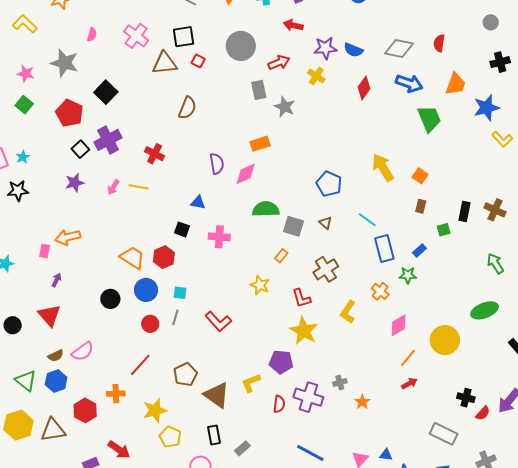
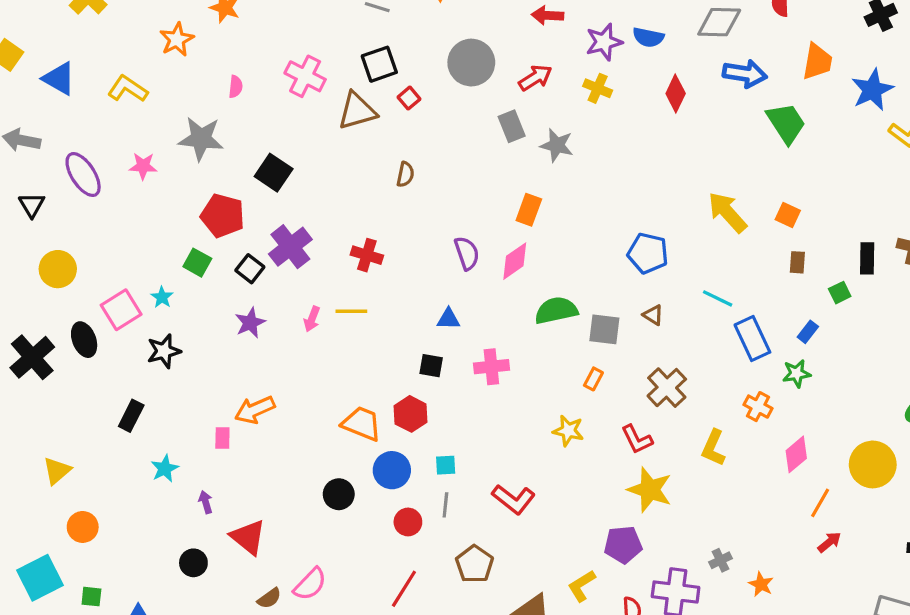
red square: (198, 61) -> (409, 98), turned 32
green square: (24, 105) -> (197, 263), moved
brown semicircle: (187, 108) -> (405, 174), size x0.7
orange rectangle: (260, 144) -> (529, 210), turned -42
purple arrow: (57, 280) -> (206, 502), moved, turned -32
brown pentagon: (185, 374) -> (475, 564), moved

